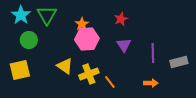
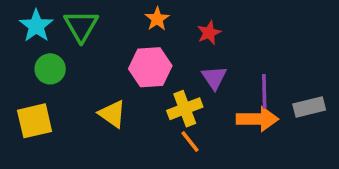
orange star: (82, 24) -> (157, 19), moved
yellow cross: (89, 74) -> (185, 109), moved
orange arrow: (151, 83) -> (257, 119), moved, size x1.6

